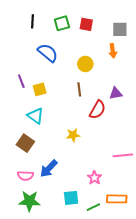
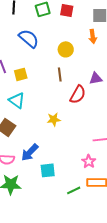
pink star: (94, 178) -> (89, 161), moved
cyan square: (71, 198) -> (48, 170), moved

